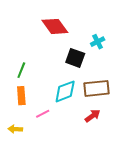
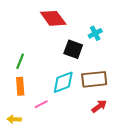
red arrow: (92, 116) -> (99, 106), moved

